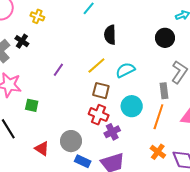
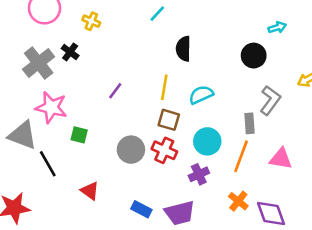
yellow line: (96, 66) -> (164, 87), turned -42
purple cross: (112, 132) -> (199, 174), moved
gray circle: (71, 141) -> (131, 150), moved

